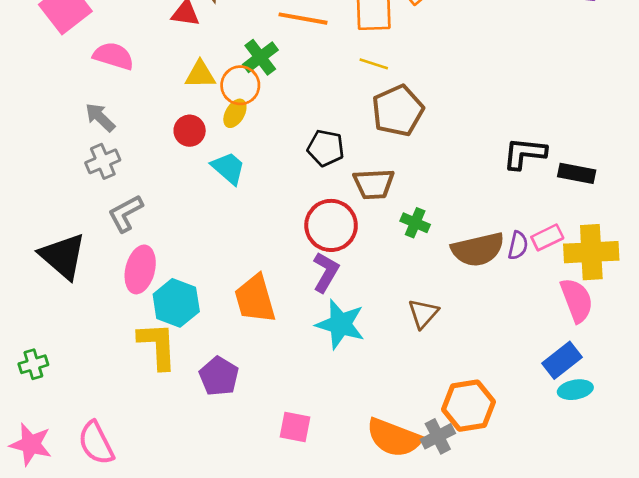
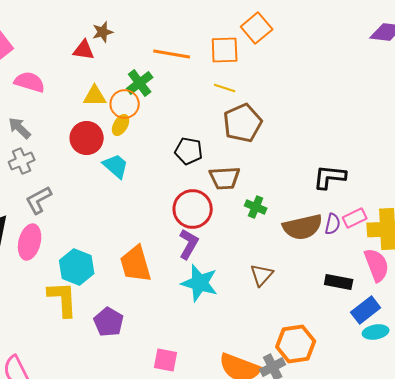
red circle: (190, 131) -> (87, 138), size x1.4
black L-shape: (525, 153) -> (330, 177), moved
black rectangle: (577, 173) -> (339, 282), moved
pink ellipse: (140, 269) -> (30, 242), moved

